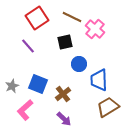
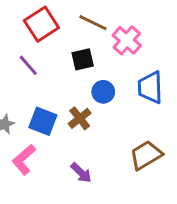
blue trapezoid: (99, 80) -> (150, 87), moved
brown cross: (63, 94) -> (80, 118), moved

